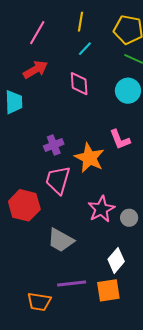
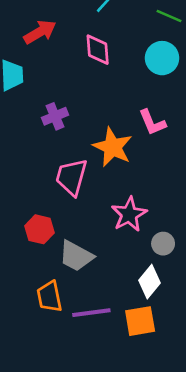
purple cross: (54, 145) -> (55, 116), moved
red hexagon: (24, 205) -> (39, 229), moved, size x0.7
gray circle: (129, 218) -> (163, 244), moved
orange trapezoid: (39, 302) -> (49, 297), moved, turned 70

